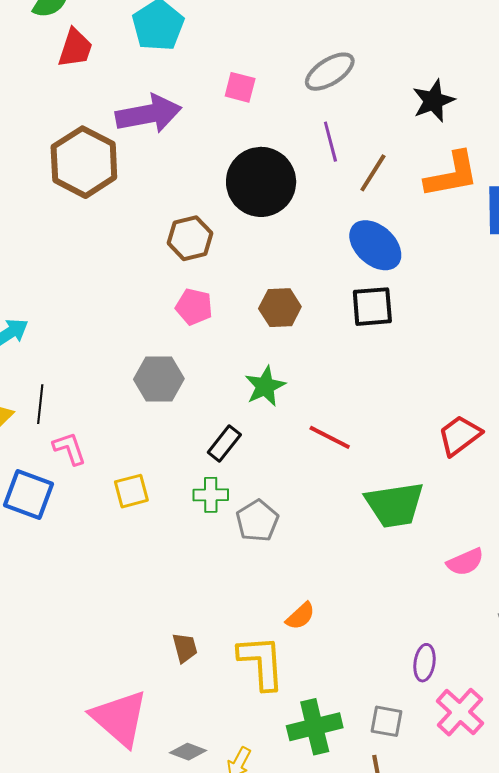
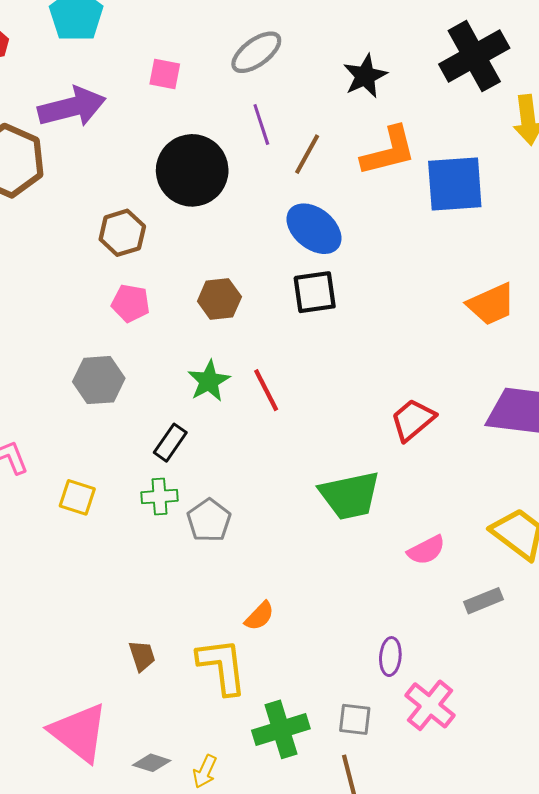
red line: (330, 437) -> (266, 390), moved, turned 39
yellow square: (131, 491) -> (77, 497), turned 36

